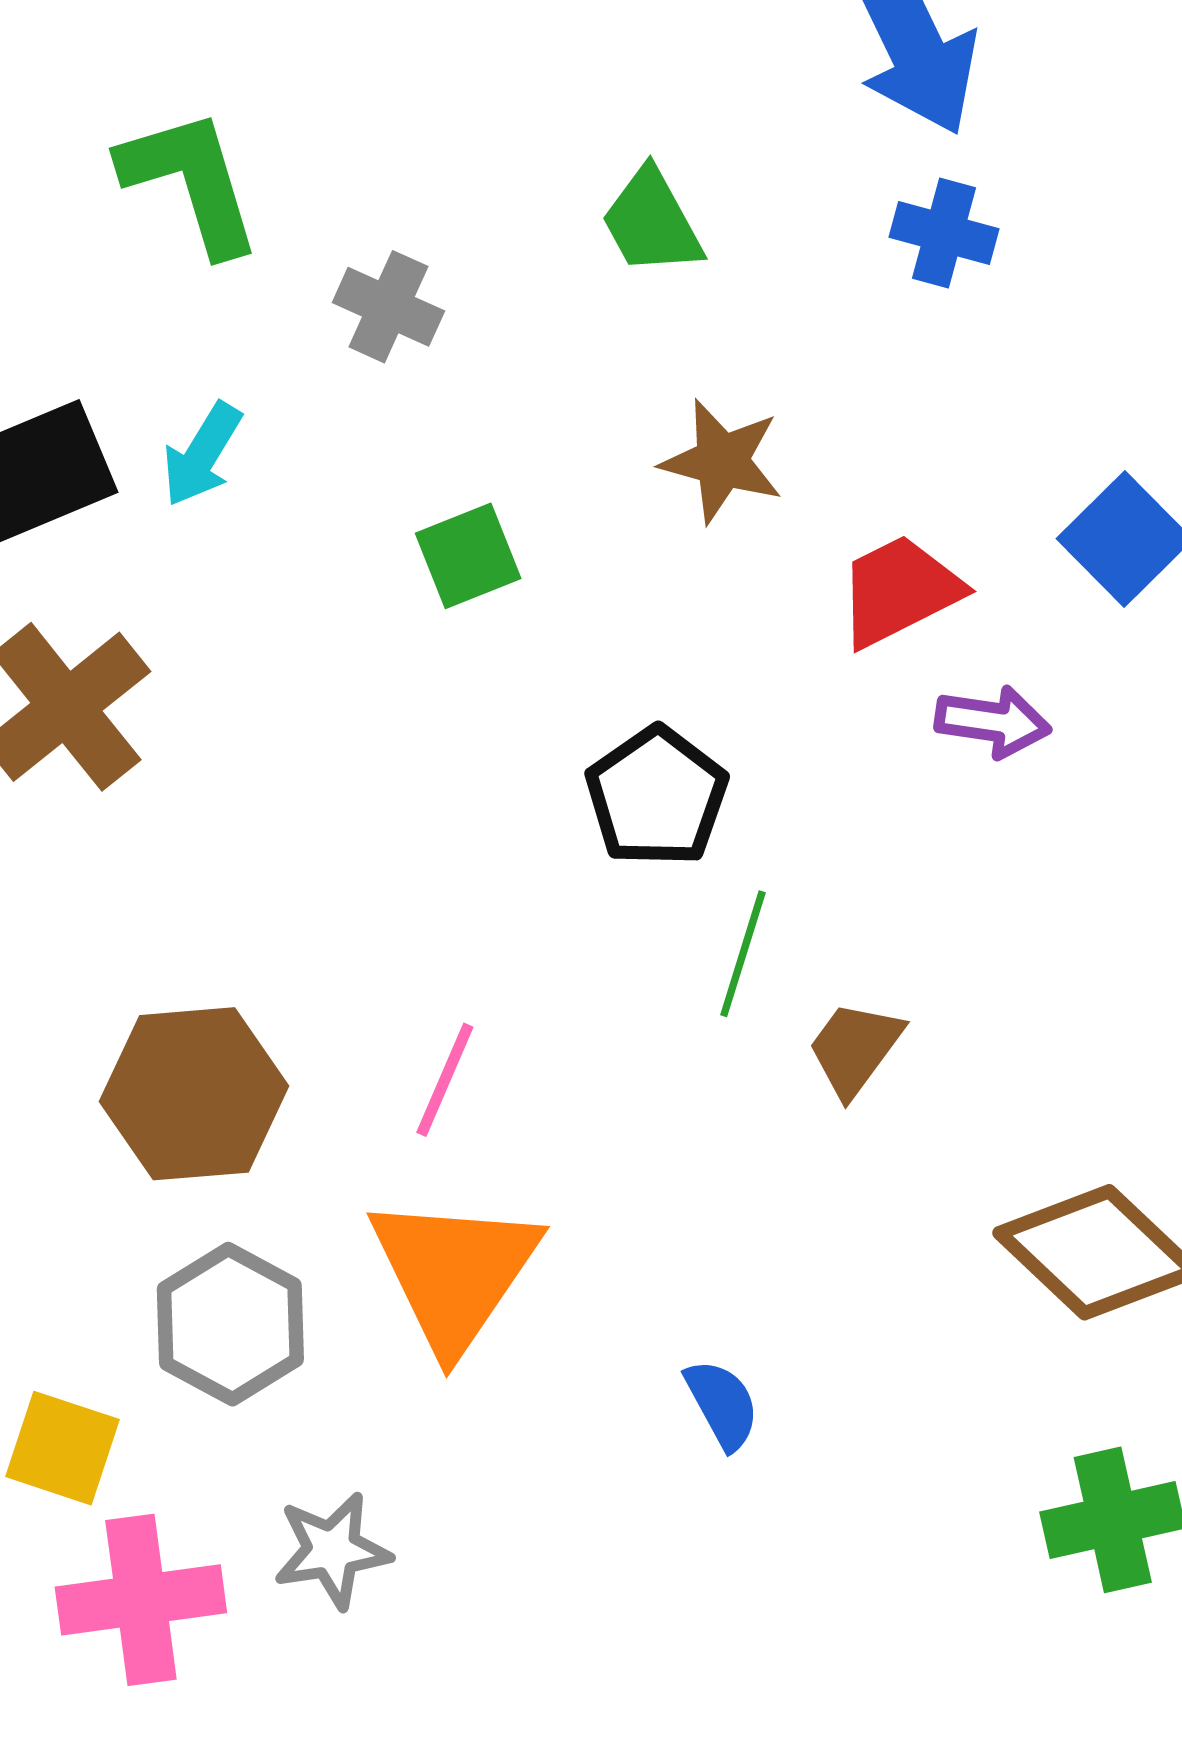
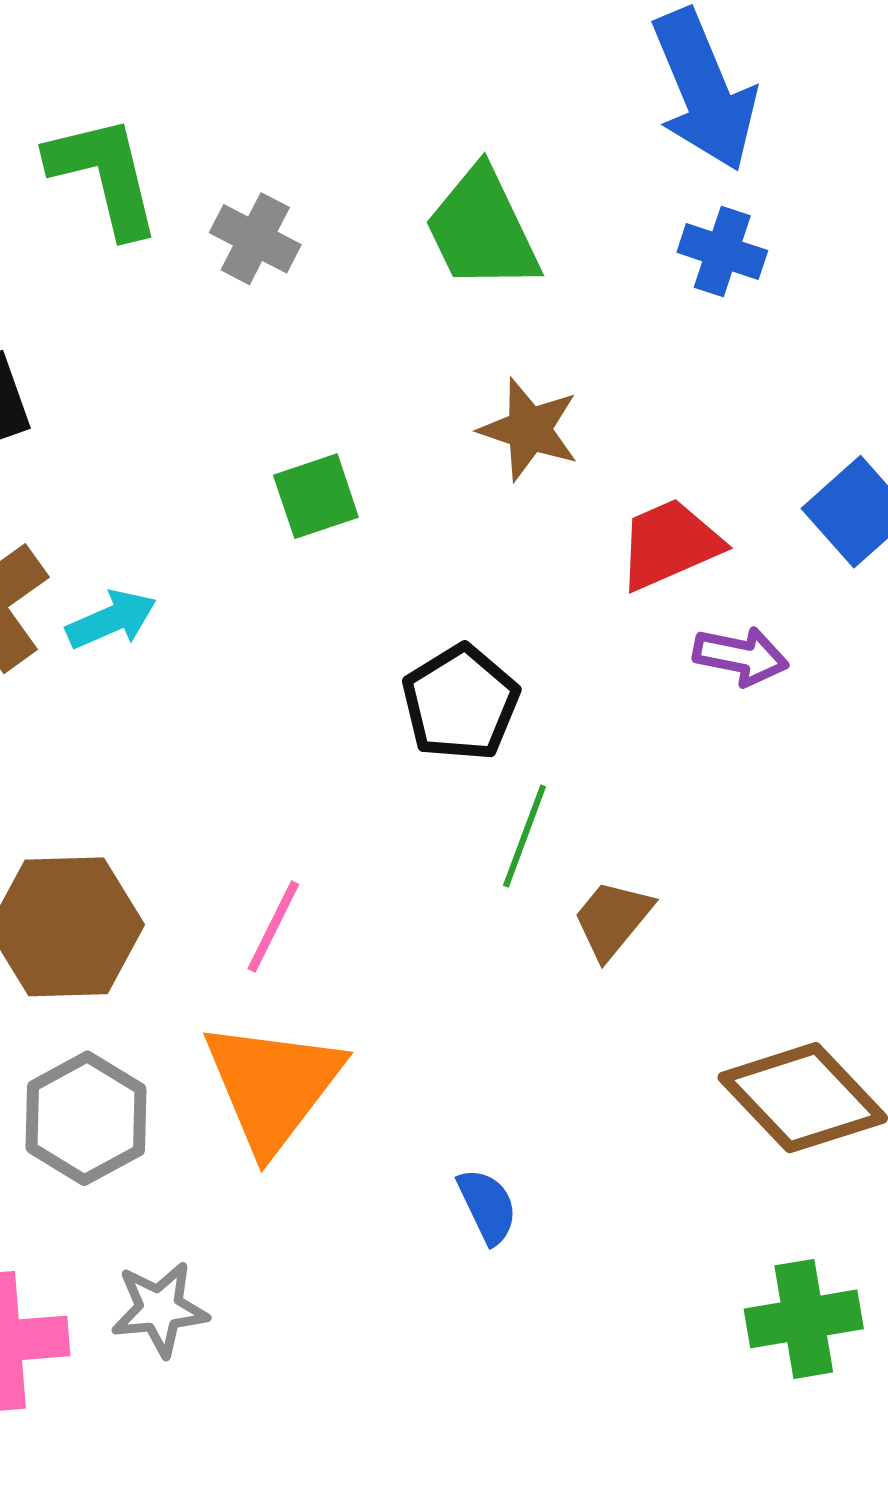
green trapezoid: (652, 222) -> (482, 229), size x1.4
gray cross: (388, 307) -> (255, 239), moved
cyan arrow: (202, 454) -> (111, 620), moved, turned -148

